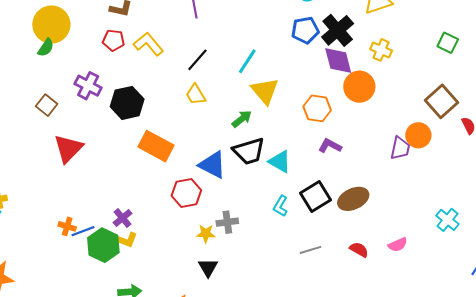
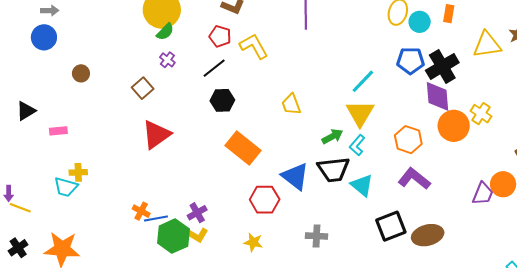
green semicircle: (46, 48) -> (165, 32), moved
yellow cross: (381, 50) -> (481, 114), moved
black line: (197, 60) -> (214, 68), moved
cyan line: (247, 61) -> (363, 81), moved
purple cross: (88, 86) -> (167, 60), moved, size x0.6
black hexagon: (127, 103) -> (222, 100), size x0.7
purple L-shape: (330, 146) -> (414, 179), size x1.4
cyan L-shape: (280, 206) -> (357, 145), moved
gray cross: (227, 222) -> (317, 236), moved
yellow star: (206, 234) -> (253, 242), moved

